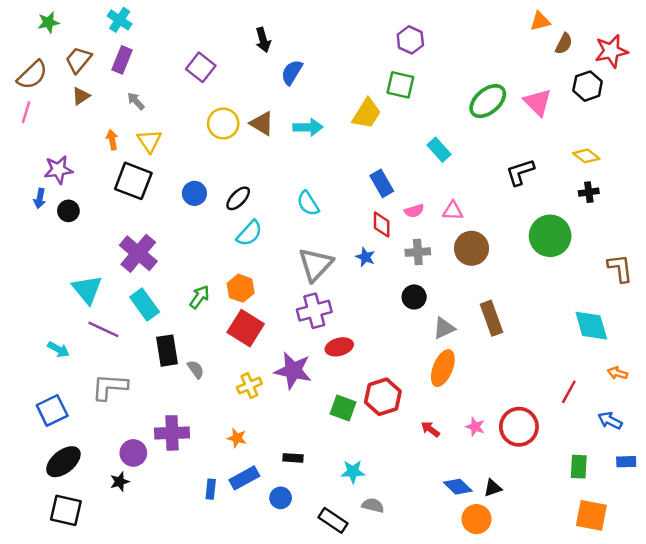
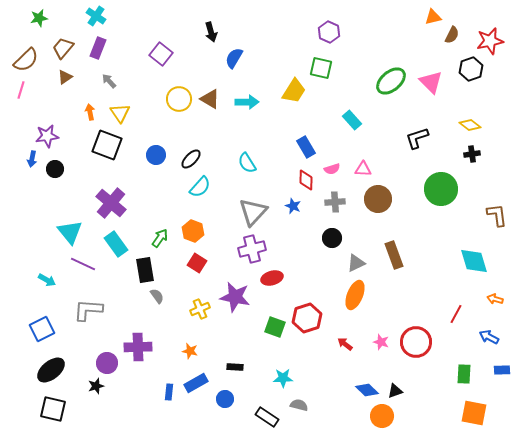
red square: (246, 328) -> (197, 263), size x0.7
black rectangle: (167, 351) -> (145, 270), moved

